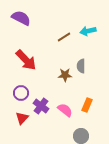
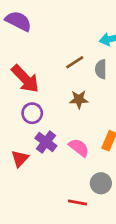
brown line: (64, 37) -> (75, 62), moved
gray semicircle: (81, 66) -> (101, 69), moved
purple circle: (21, 93) -> (32, 113), moved

